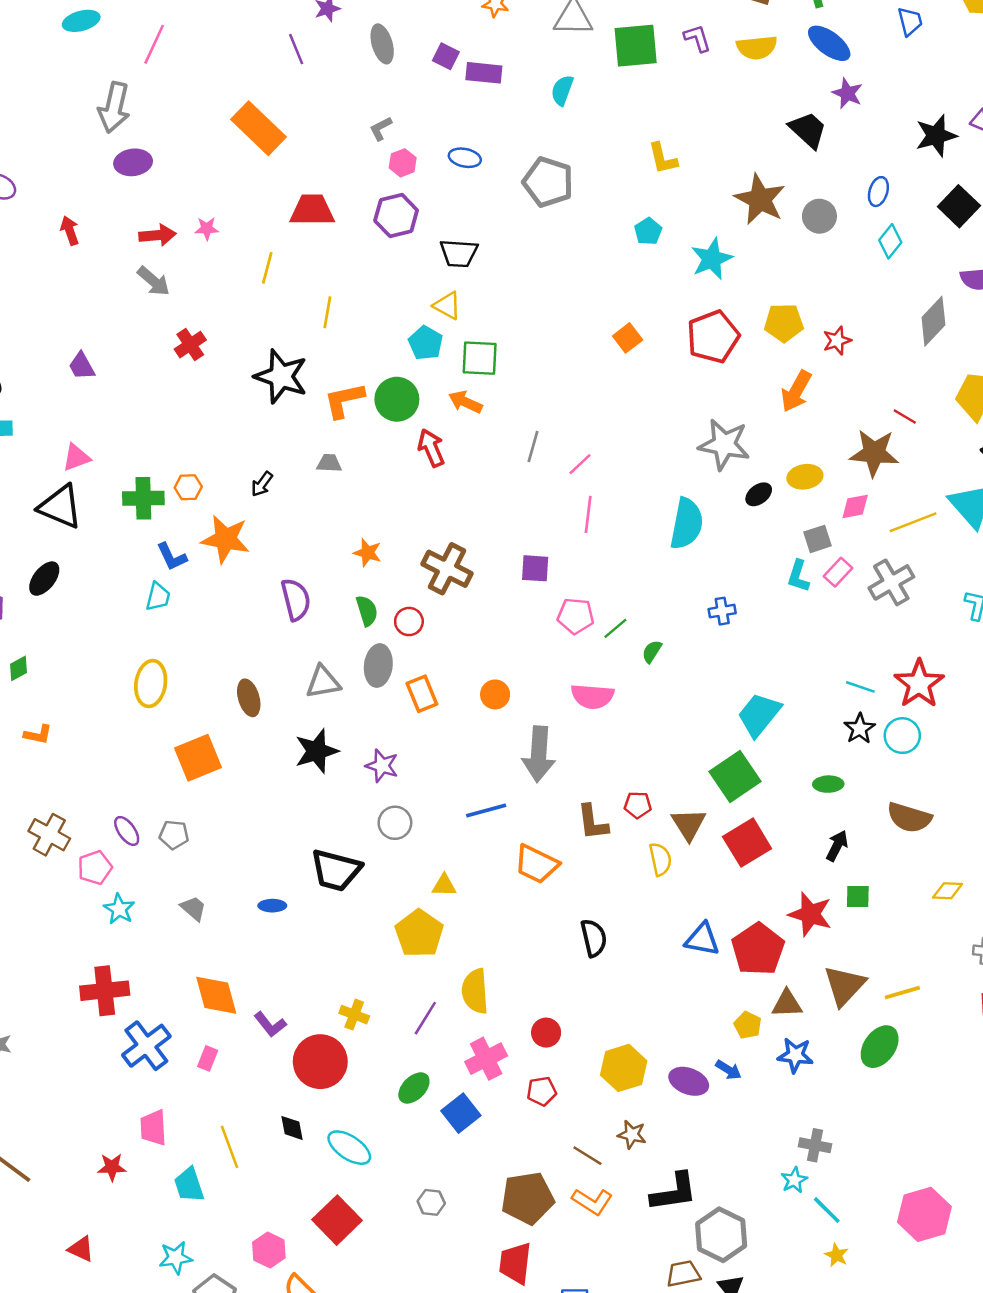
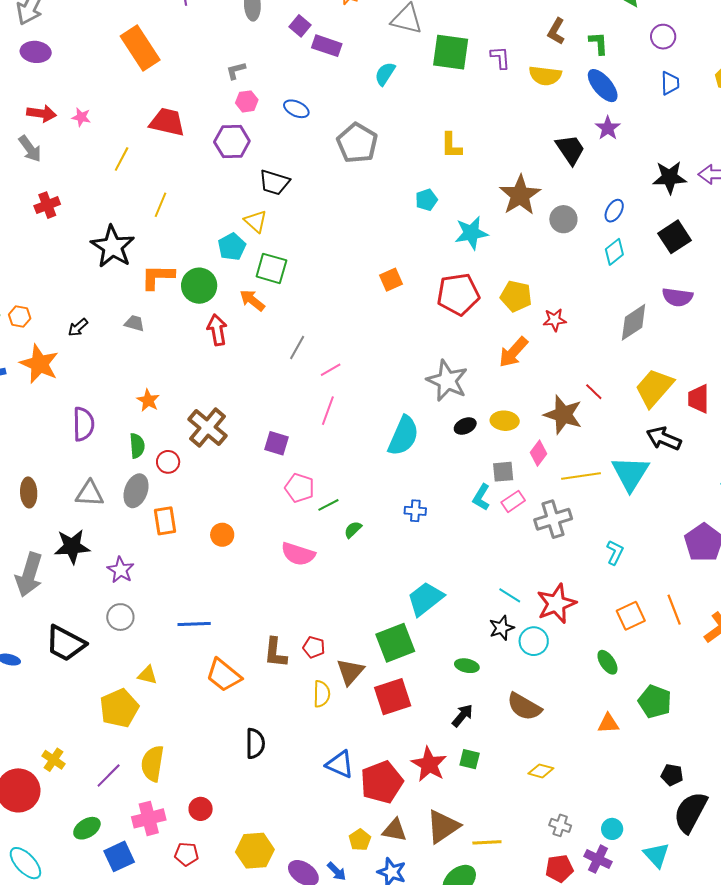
pink diamond: (855, 506) -> (539, 453), turned -55
gray arrow: (539, 754) -> (29, 575), moved

